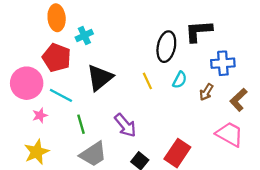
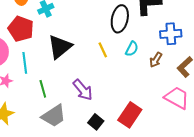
cyan line: (61, 95) -> (25, 63), turned 55

